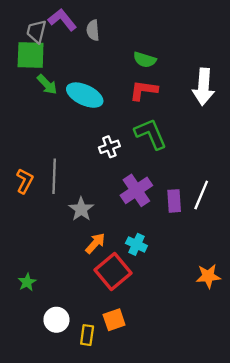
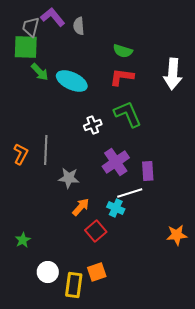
white line: (201, 195) -> (130, 193), moved, turned 50
gray star: (81, 209) -> (69, 178), turned -30
red square: (113, 272) -> (96, 231), size x0.7
yellow rectangle: (87, 335) -> (74, 285), size x1.4

